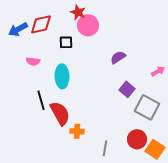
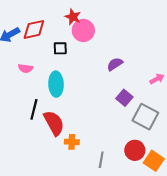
black line: (41, 100) -> (34, 109), turned 30

